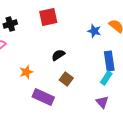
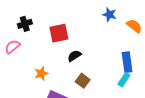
red square: (48, 17) -> (59, 33), moved
blue star: (94, 31) -> (109, 15), moved

